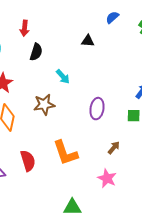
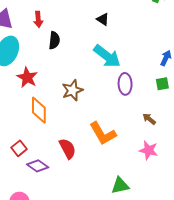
black triangle: (88, 41) -> (103, 19), turned 40
cyan arrow: (63, 77) -> (107, 56), moved, size x1.8
brown arrow: (114, 148) -> (149, 119), turned -80

